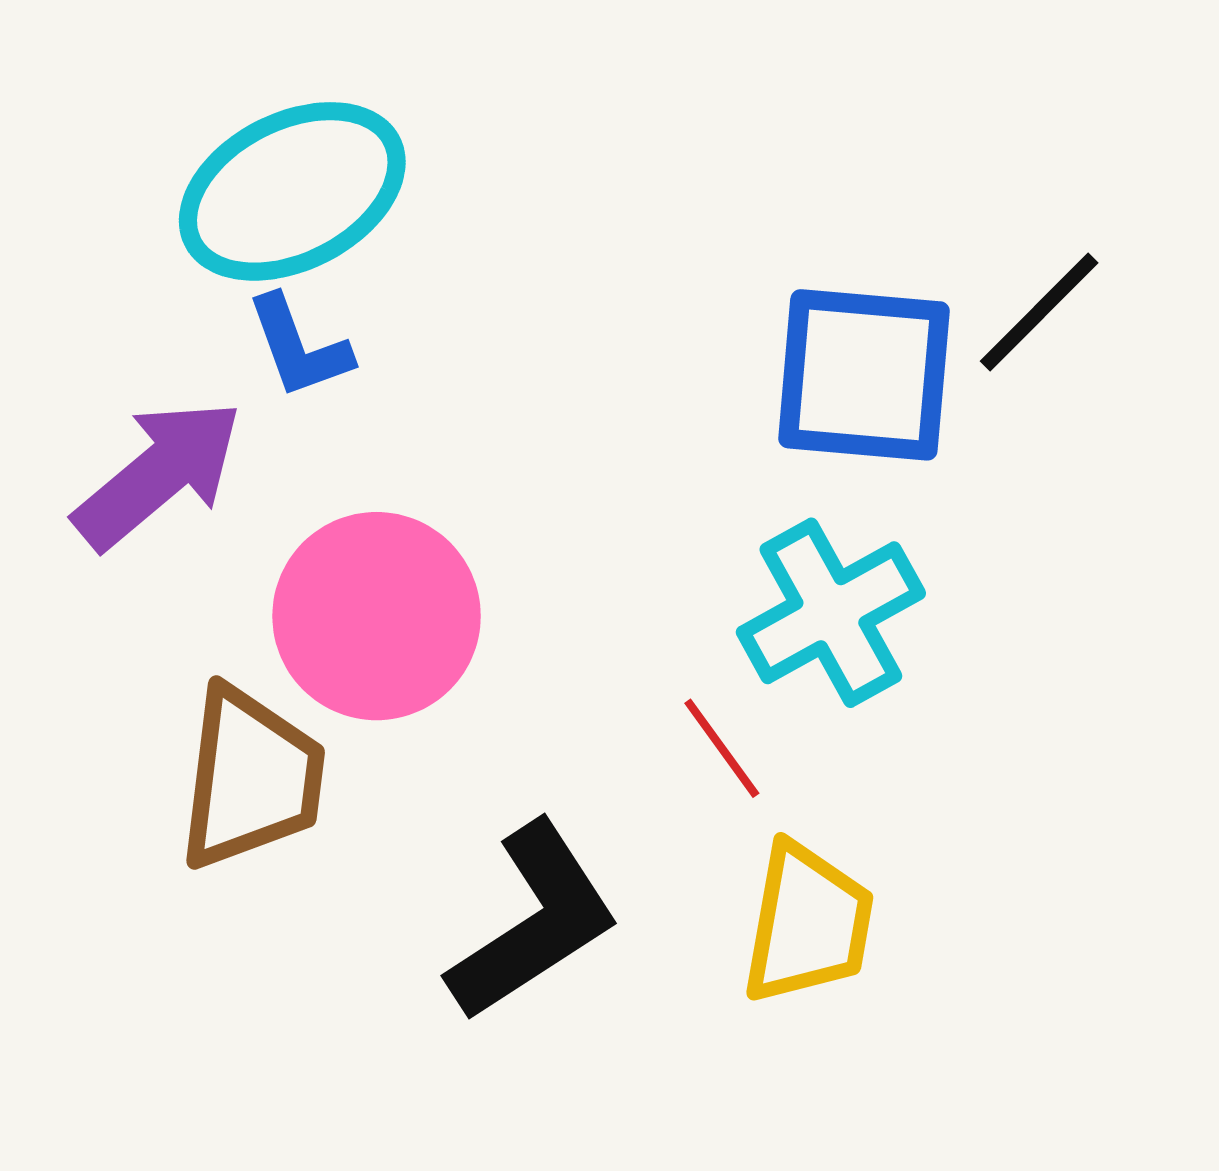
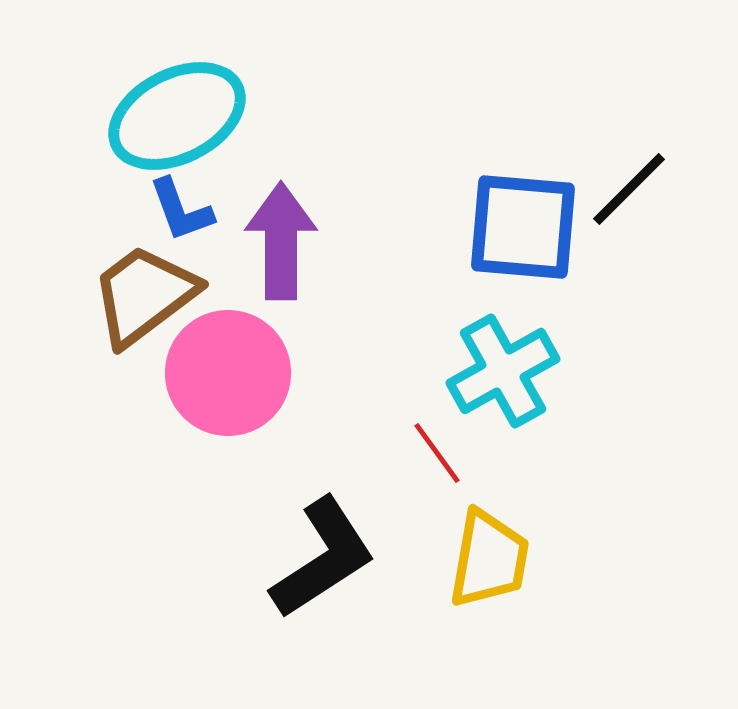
purple arrow: (158, 474) -> (281, 241), moved, turned -50
brown trapezoid: (251, 778) -> (144, 295), moved, turned -134

